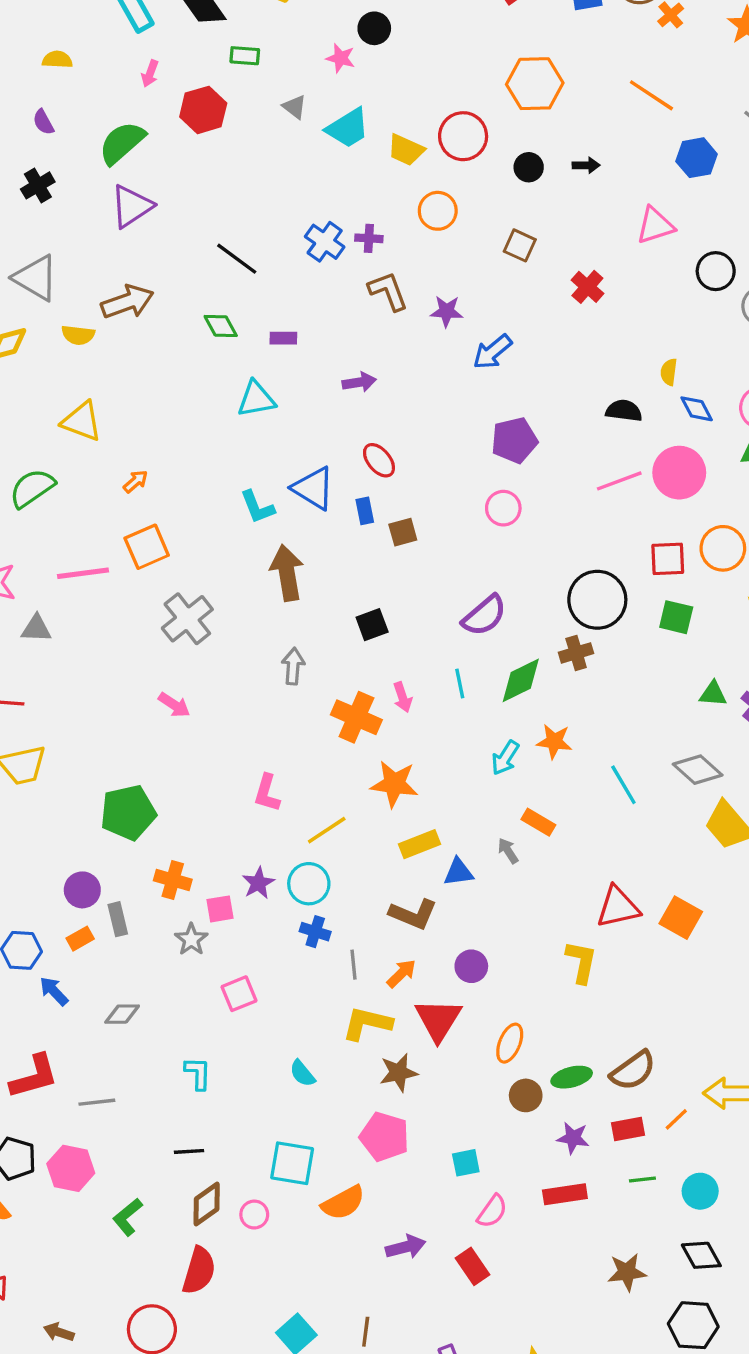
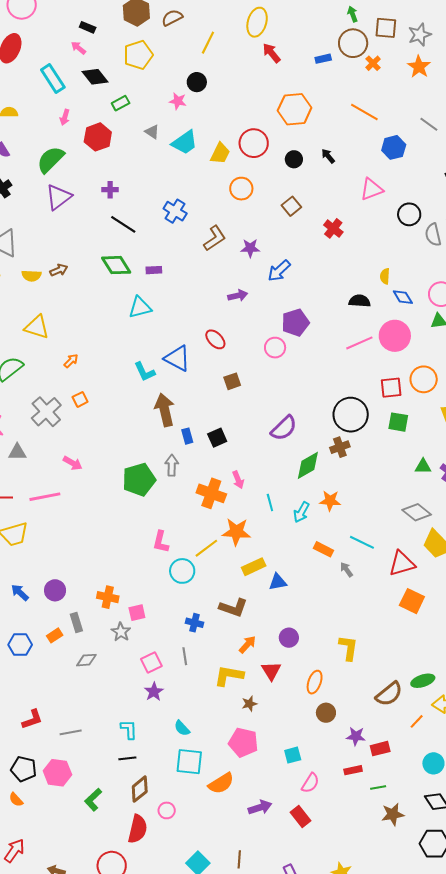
green rectangle: (245, 56) -> (121, 103), turned -30
yellow trapezoid: (406, 150) -> (220, 153), turned -85
black arrow: (586, 165) -> (328, 156), turned -126
purple cross: (369, 238) -> (110, 190), moved
brown square: (520, 245) -> (291, 206), turned 30
brown L-shape: (388, 291) -> (215, 238), turned 80
brown arrow: (127, 302) -> (59, 270), moved, size x0.6
green diamond: (221, 326) -> (116, 265), size x1.4
purple arrow: (359, 382) -> (238, 296), moved
pink circle: (503, 508) -> (275, 348), moved
blue rectangle: (365, 511) -> (187, 436), moved
orange square: (147, 547) -> (80, 399), size x0.6
pink line: (83, 573) -> (45, 497), moved
gray cross: (187, 619) -> (46, 412), moved
cyan line: (460, 683) -> (270, 502), moved
pink arrow: (174, 705) -> (73, 463), moved
cyan line: (623, 785) -> (362, 542), moved, turned -30
green pentagon: (128, 813) -> (139, 480), moved
yellow line: (327, 830) -> (206, 548), moved
gray arrow: (508, 851) -> (347, 570), moved
purple star: (258, 883) -> (154, 692), moved
cyan circle: (309, 884) -> (182, 571), moved
purple circle: (82, 890) -> (55, 590), moved
red triangle: (618, 907) -> (402, 563), moved
brown L-shape: (413, 914) -> (233, 608), moved
yellow L-shape: (581, 962) -> (348, 648), moved
gray line: (354, 965) -> (185, 656), moved
blue arrow: (54, 991) -> (20, 593), moved
gray diamond: (122, 1014) -> (86, 660), moved
red triangle: (438, 1020) -> (271, 671), size x0.7
cyan L-shape: (198, 1073) -> (129, 729), moved
cyan semicircle: (302, 1073) -> (182, 728), moved
brown star: (399, 1073) -> (249, 704), size x0.7
red L-shape: (34, 1077) -> (32, 719), size x0.7
green ellipse: (572, 1077) -> (423, 681), moved
red rectangle: (628, 1129) -> (380, 749), moved
green line: (642, 1180) -> (378, 788), moved
red rectangle: (565, 1194) -> (353, 770), size x0.7
pink circle: (254, 1215) -> (167, 810), moved

